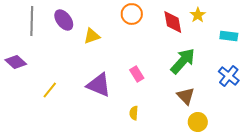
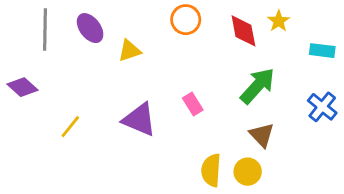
yellow semicircle: (134, 113) -> (211, 170), moved, size x1.6
yellow circle: (198, 122) -> (248, 172), moved

